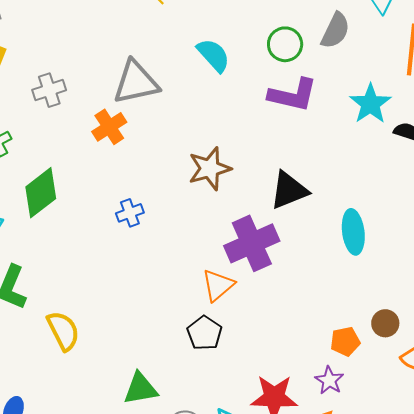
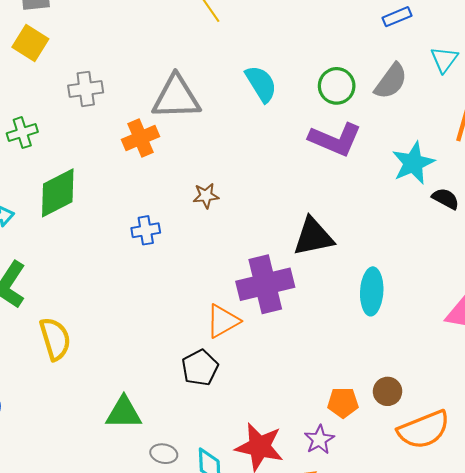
brown star: (210, 169) -> (206, 196), moved, size x0.6

